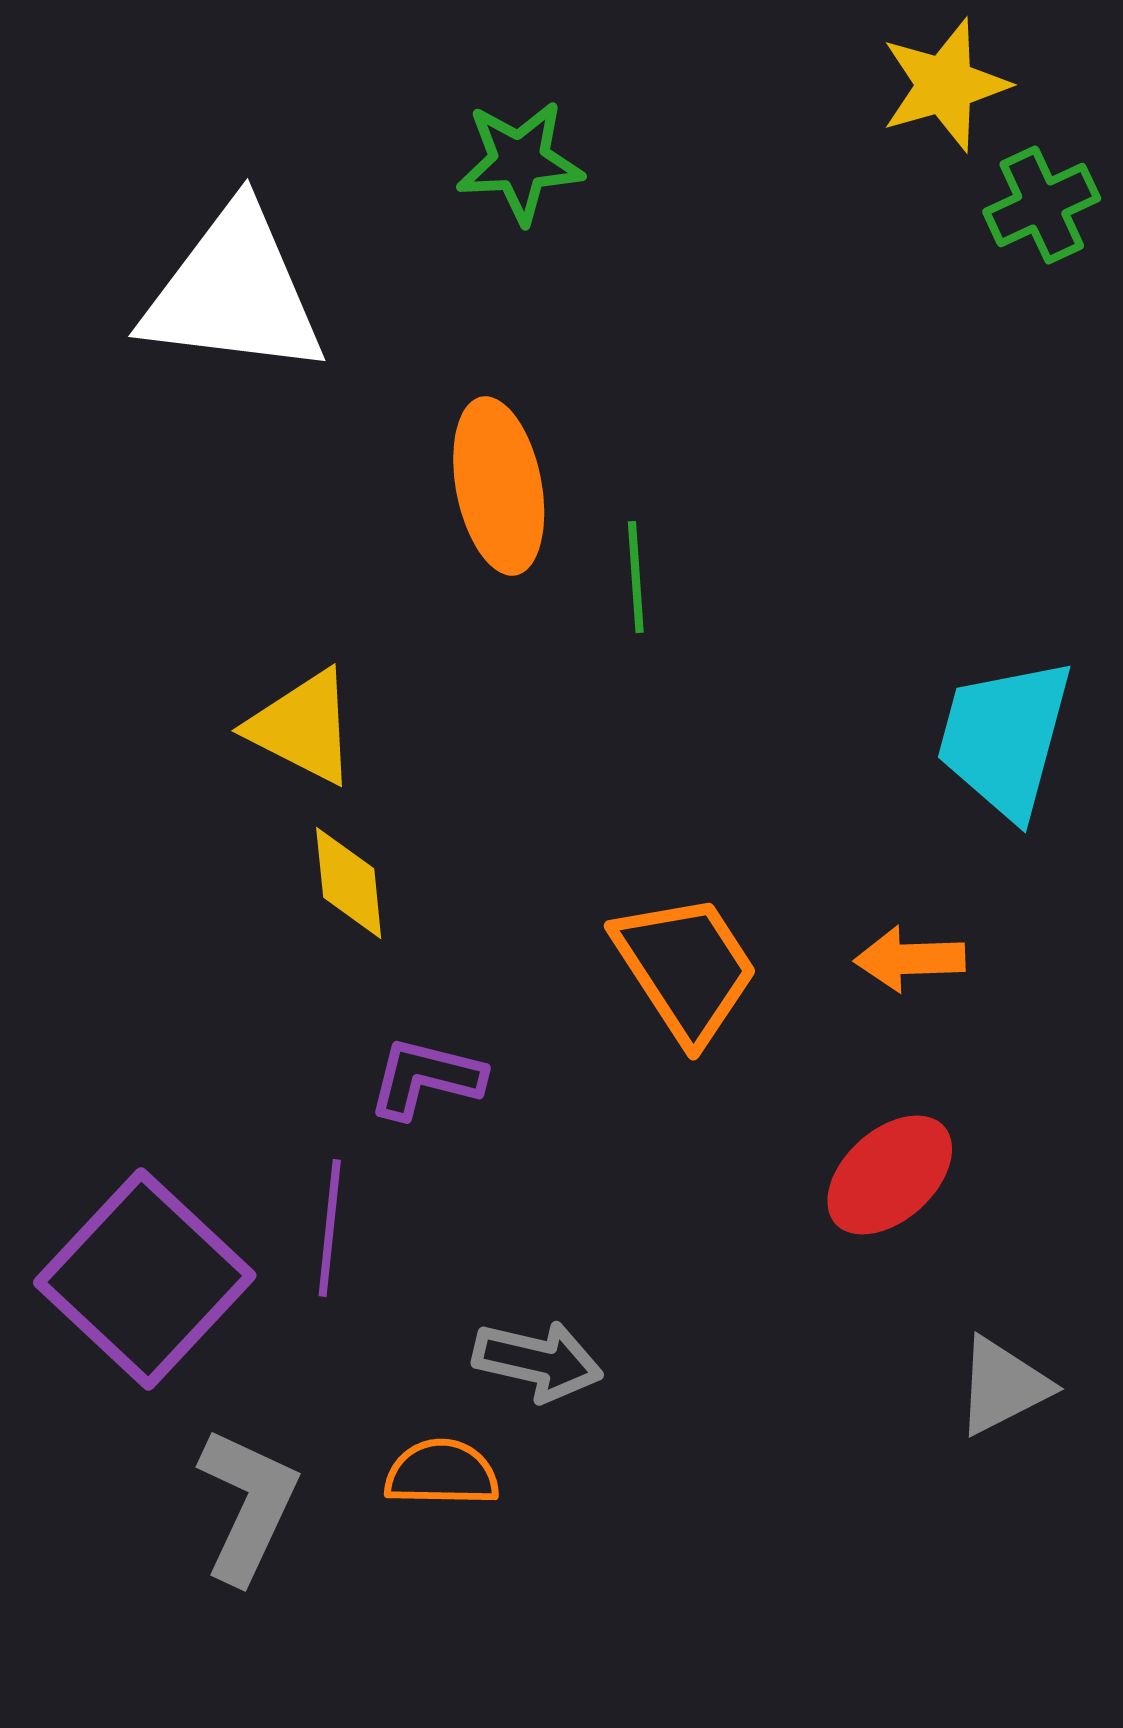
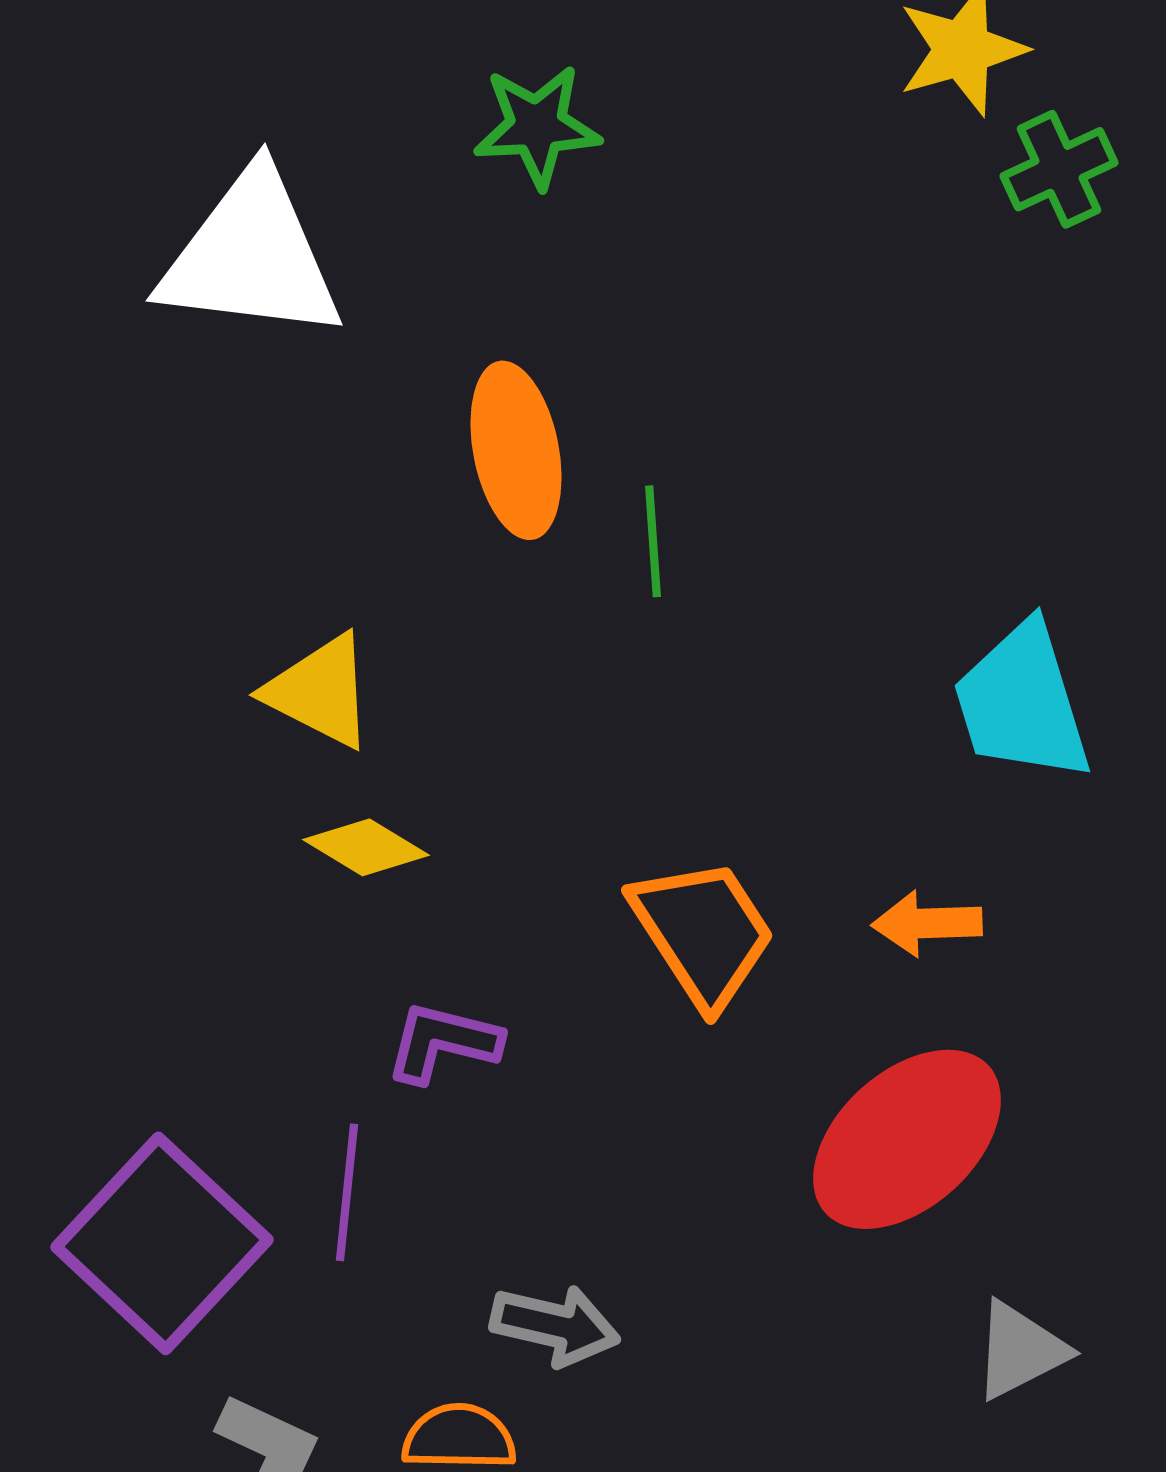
cyan trapezoid: (1005, 738) -> (1022, 702), turned -32
yellow diamond: (349, 883) -> (366, 847), turned -53
red ellipse: (890, 1175) -> (907, 1139), size x1.5

